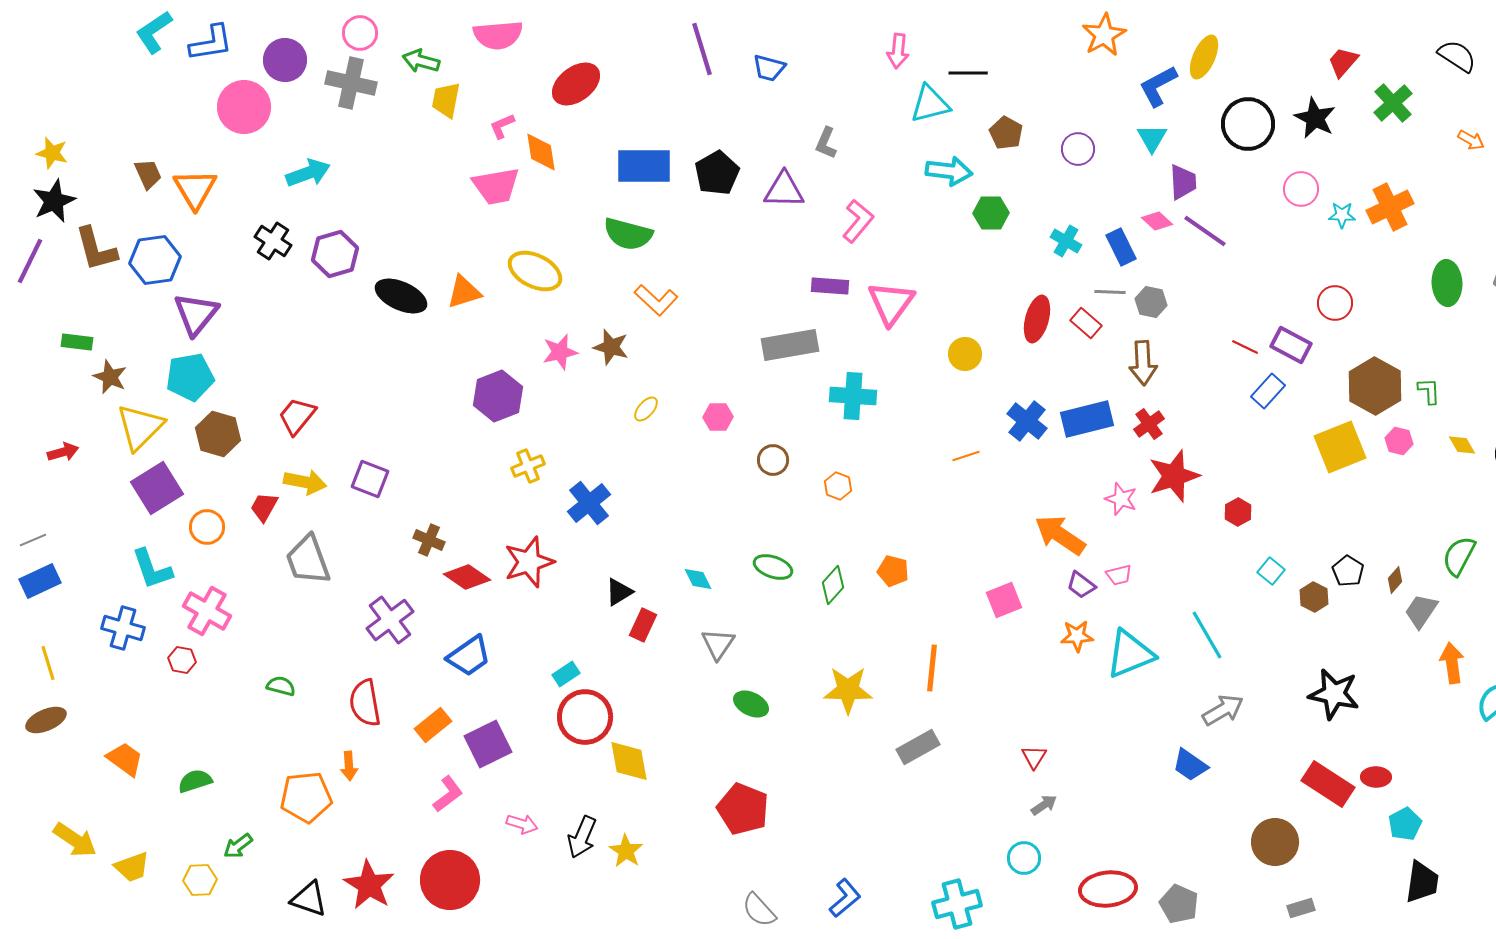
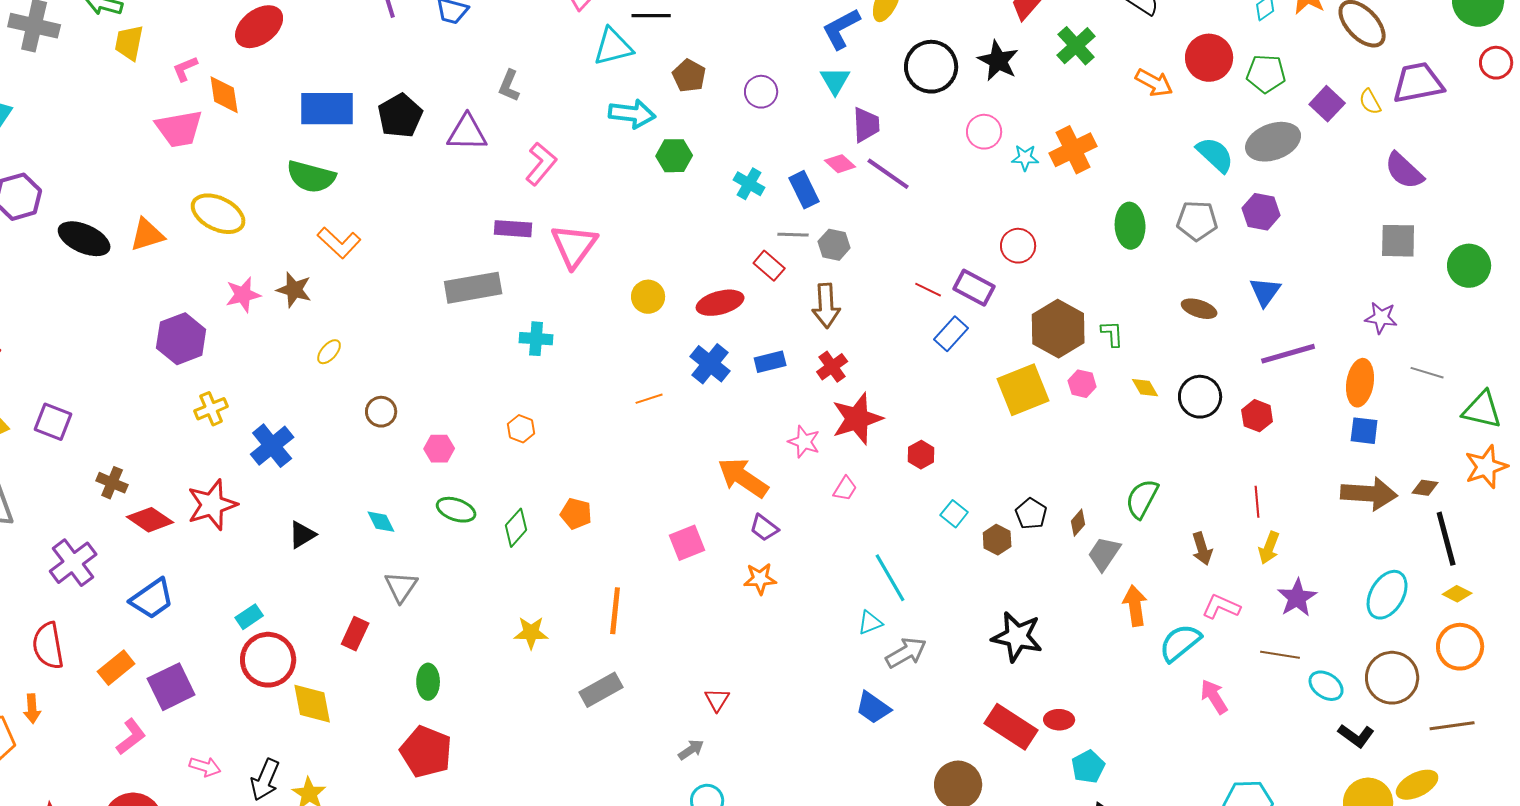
orange arrow: (1471, 140) -> (1154, 83), size x1.4
red ellipse: (1037, 319) -> (720, 303), moved, turned 60
cyan cross: (853, 396) -> (536, 339), size x0.7
pink hexagon: (718, 417) -> (439, 449), moved
blue rectangle: (1087, 419) -> (770, 362), size x0.6
brown circle: (773, 460) -> (381, 412), moved
pink trapezoid: (1119, 575) -> (845, 489), moved, turned -44
red rectangle: (643, 625) -> (355, 634), moved
cyan triangle: (1130, 654) -> (870, 623), moved, size x0.5
yellow star: (848, 690) -> (531, 633), size x0.7
green ellipse: (751, 704) -> (428, 682), moved, turned 64
gray arrow: (1044, 805) -> (691, 750), moved

